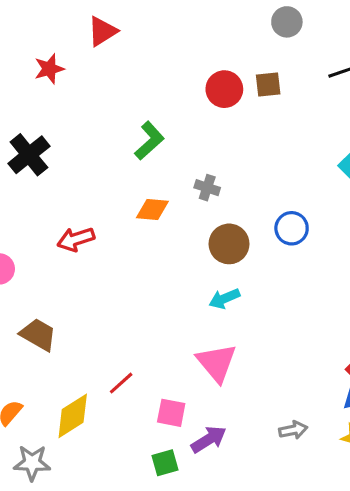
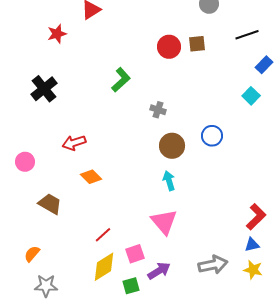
orange diamond: (152, 210) -> (91, 177), moved, turned 40
cyan arrow: (224, 299) -> (169, 181), turned 96
pink square: (171, 413) -> (135, 254), turned -30
yellow diamond: (73, 416) -> (104, 267), moved
gray arrow: (293, 430) -> (213, 265), size x1.6

